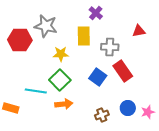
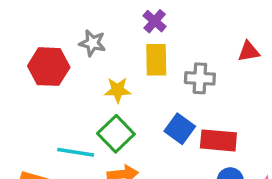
purple cross: (96, 13) -> (155, 21), moved
gray star: (46, 26) -> (92, 43), size x0.7
red rectangle: (123, 71) -> (218, 140), moved, turned -50

